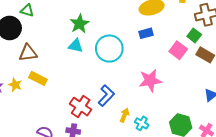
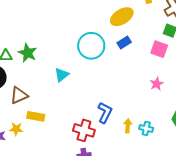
green star: (80, 24) -> (28, 53), moved
cyan triangle: (76, 46) -> (62, 75), turned -35
cyan circle: (109, 49) -> (91, 46), moved
pink star: (150, 80) -> (157, 84), moved, size x0.6

